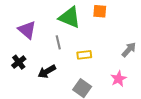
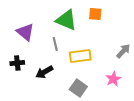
yellow rectangle: (84, 55) -> (80, 56), size x1.5
black cross: (19, 62) -> (17, 63), turned 32

